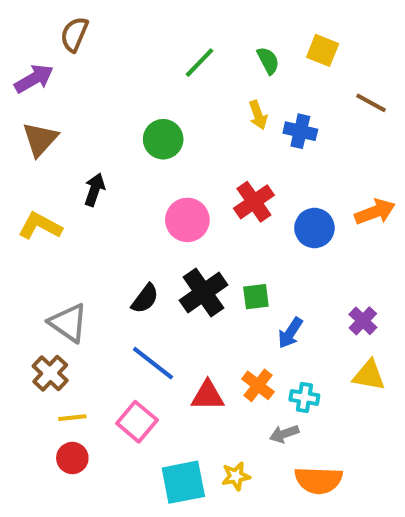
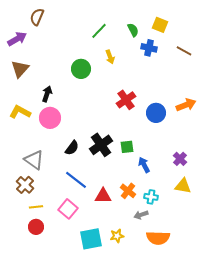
yellow arrow: (258, 115) -> (110, 57), moved
blue cross: (300, 131) -> (149, 48), moved
pink circle: (187, 220) -> (50, 118), moved
blue arrow: (290, 333) -> (144, 165), turned 119

